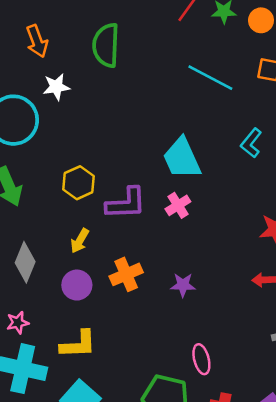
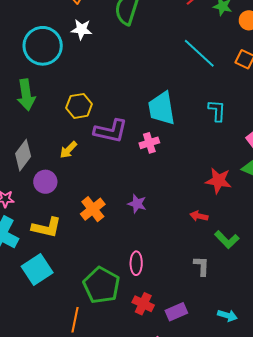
cyan L-shape: (251, 143) -> (217, 111), turned 130
orange cross: (126, 274) -> (93, 209), moved, turned -30
purple circle: (77, 285) -> (45, 182), moved

